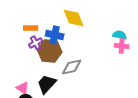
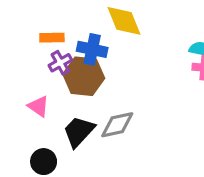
gray diamond: (72, 67) -> (117, 125), moved
pink triangle: (23, 88) -> (39, 106), moved

